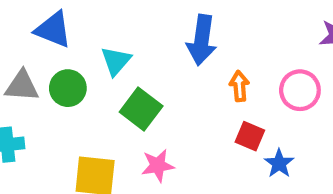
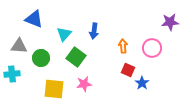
blue arrow: (202, 40) -> (94, 31), moved, size x0.7
green circle: (68, 88) -> (41, 58), moved

